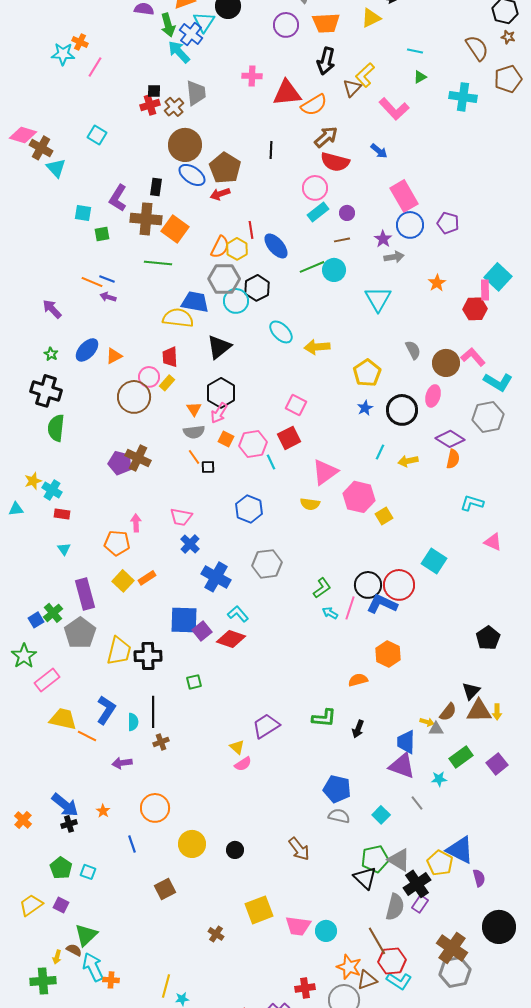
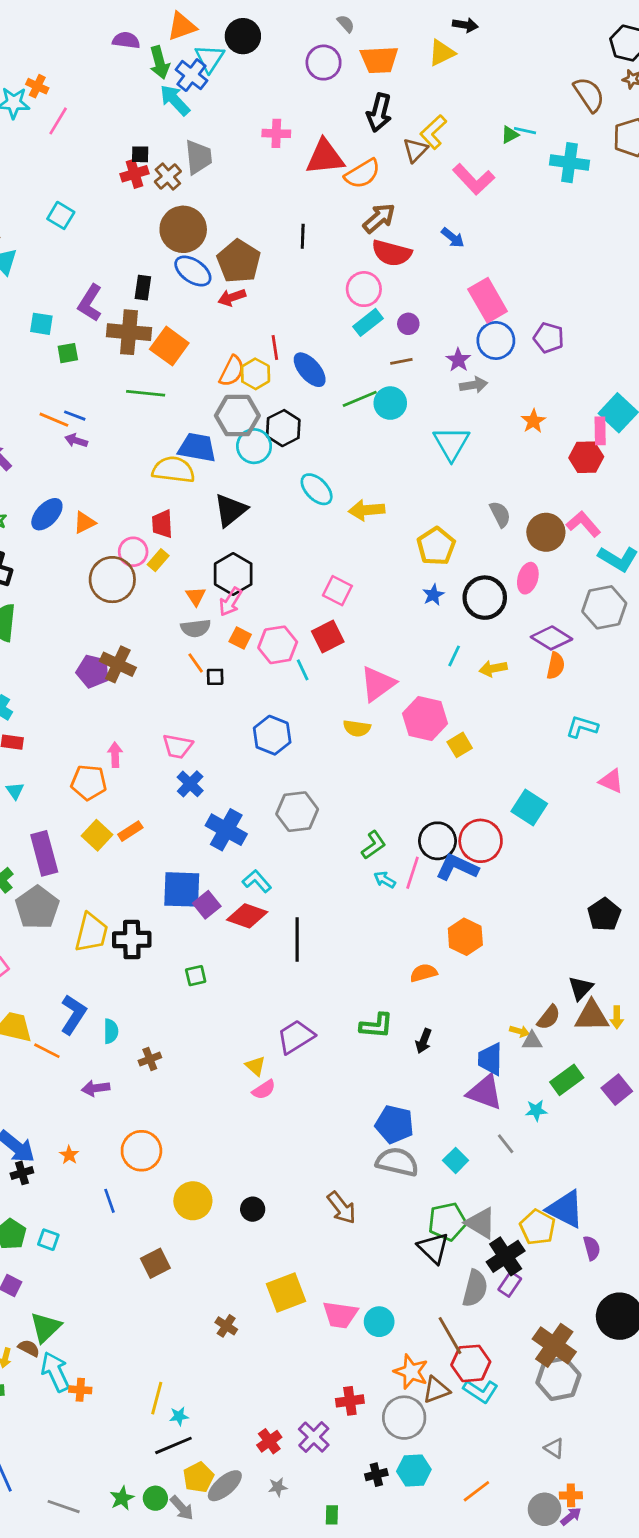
cyan line: (415, 51) -> (525, 131), moved
black line: (153, 712) -> (297, 940), moved
gray semicircle: (339, 816) -> (397, 1162), size x1.4

